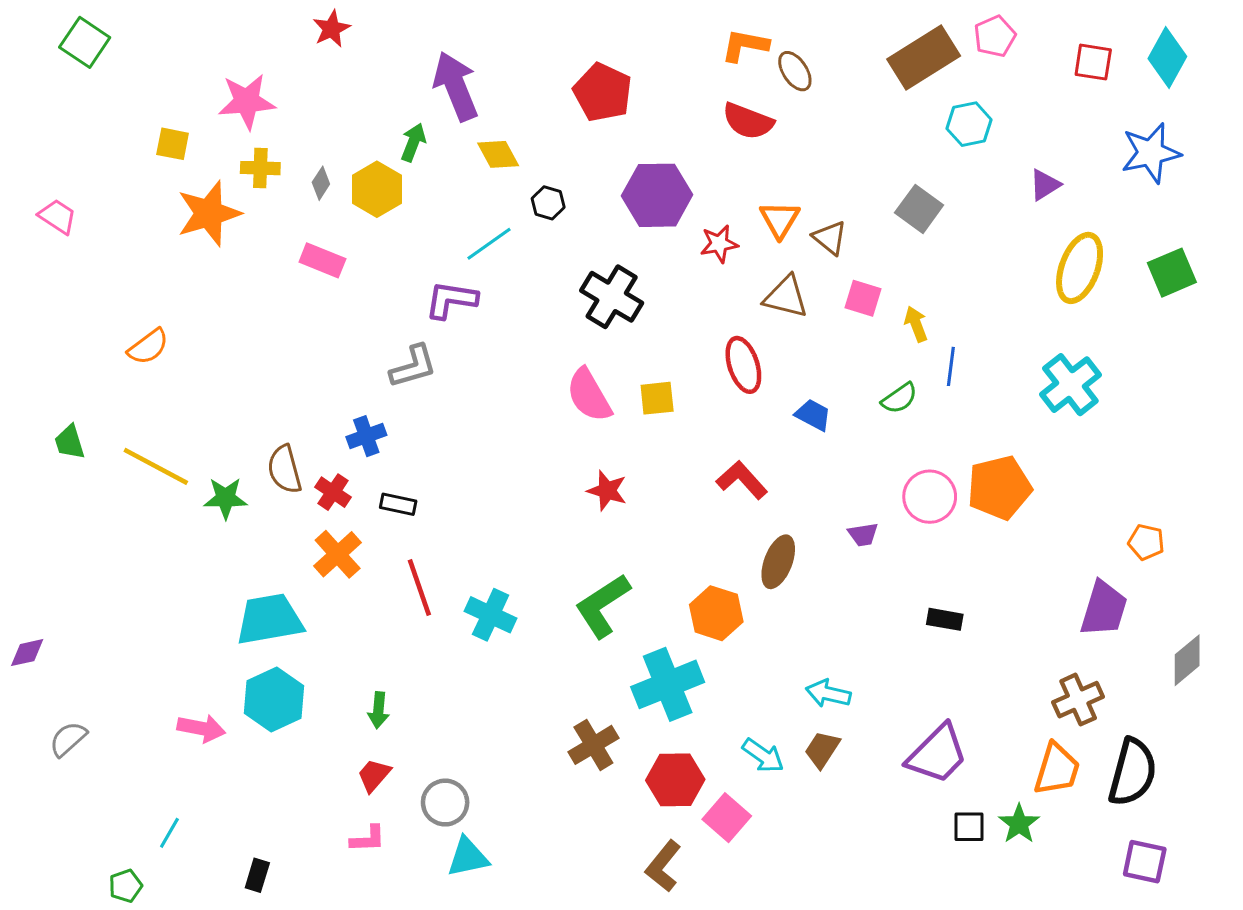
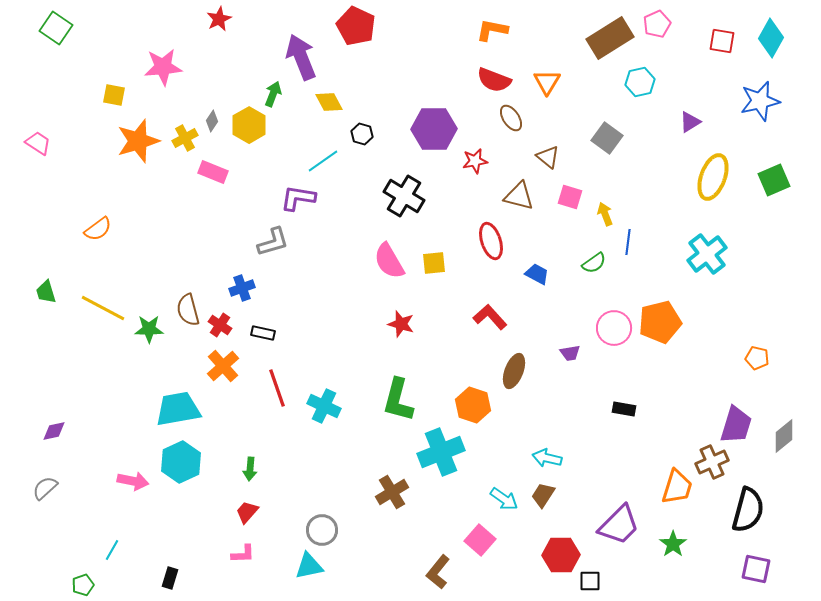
brown ellipse: (795, 71) -> (511, 118), moved
red pentagon: (603, 92) -> (356, 26), moved
yellow cross: (260, 168) -> (185, 138), moved, turned -30
orange triangle: (780, 220) -> (547, 82), moved
green L-shape: (603, 606) -> (398, 400), turned -42
purple trapezoid: (1104, 609) -> (736, 425), moved
purple diamond: (27, 653) -> (54, 431), moved
purple trapezoid: (937, 754) -> (619, 525), moved
orange trapezoid: (1057, 769) -> (677, 487), moved
red hexagon: (675, 780) -> (561, 555), moved
gray circle: (445, 803) -> (322, 530), moved
black square: (969, 827) -> (590, 581), moved

